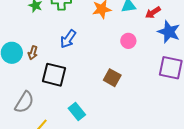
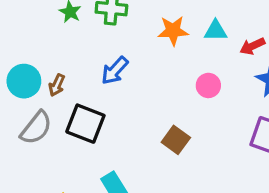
gray semicircle: (24, 102) -> (36, 128), moved

